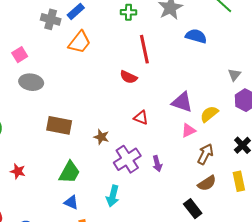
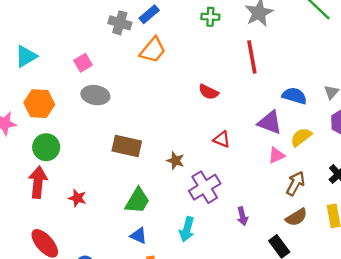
blue semicircle: (196, 36) -> (294, 96), moved
red line: (144, 49) -> (252, 57), moved
purple arrow: (157, 164) -> (242, 216), moved

